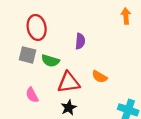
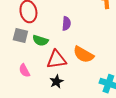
orange semicircle: (100, 77) -> (83, 55), size x1.5

